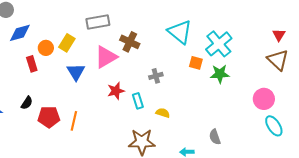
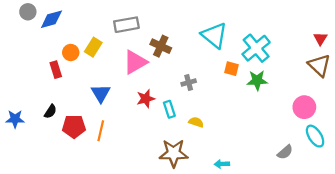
blue diamond: (20, 33) -> (51, 19), moved
blue triangle: (76, 72) -> (101, 93), moved
gray semicircle: (215, 137) -> (285, 152), moved, turned -112

